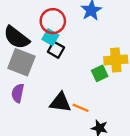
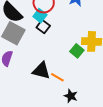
green square: (100, 73) -> (77, 51), turned -32

